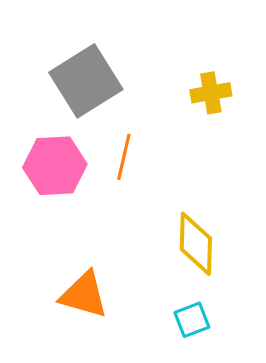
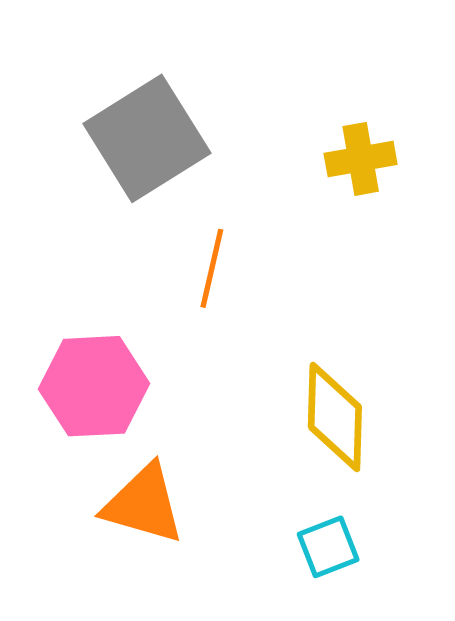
pink hexagon: (55, 166) -> (94, 386), moved

